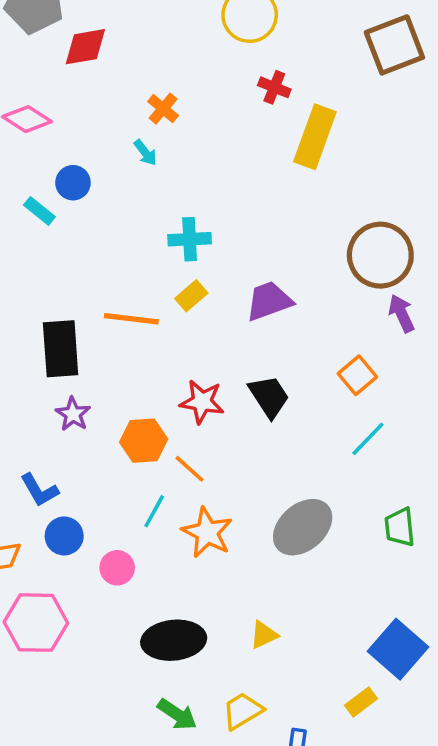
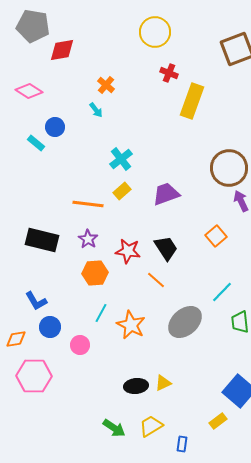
cyan cross: (190, 239) -> (121, 159), turned -35
black rectangle: (61, 349) -> (42, 240), moved, turned -72
purple star: (73, 414) -> (88, 239), moved
cyan line: (368, 439) -> (222, 292), moved
orange line: (190, 469) -> (156, 280), moved
black ellipse: (174, 640) -> (136, 386), moved, size x0.7

